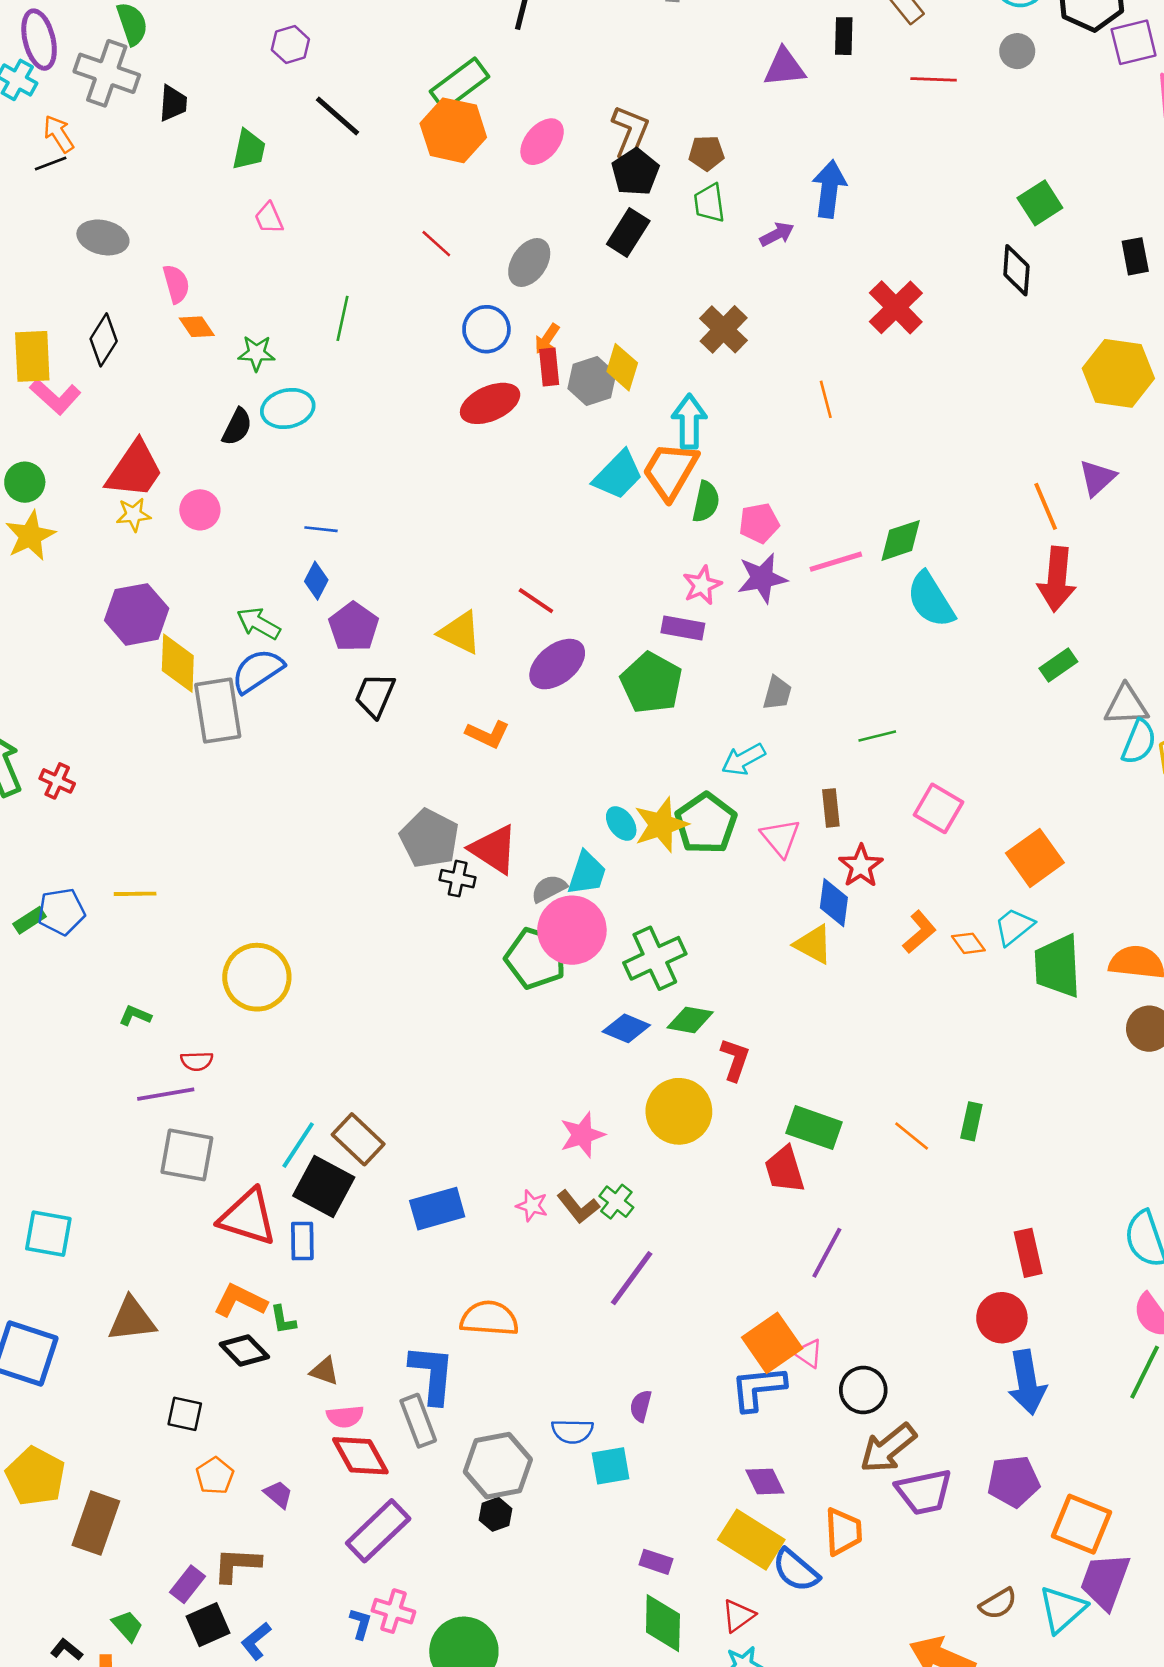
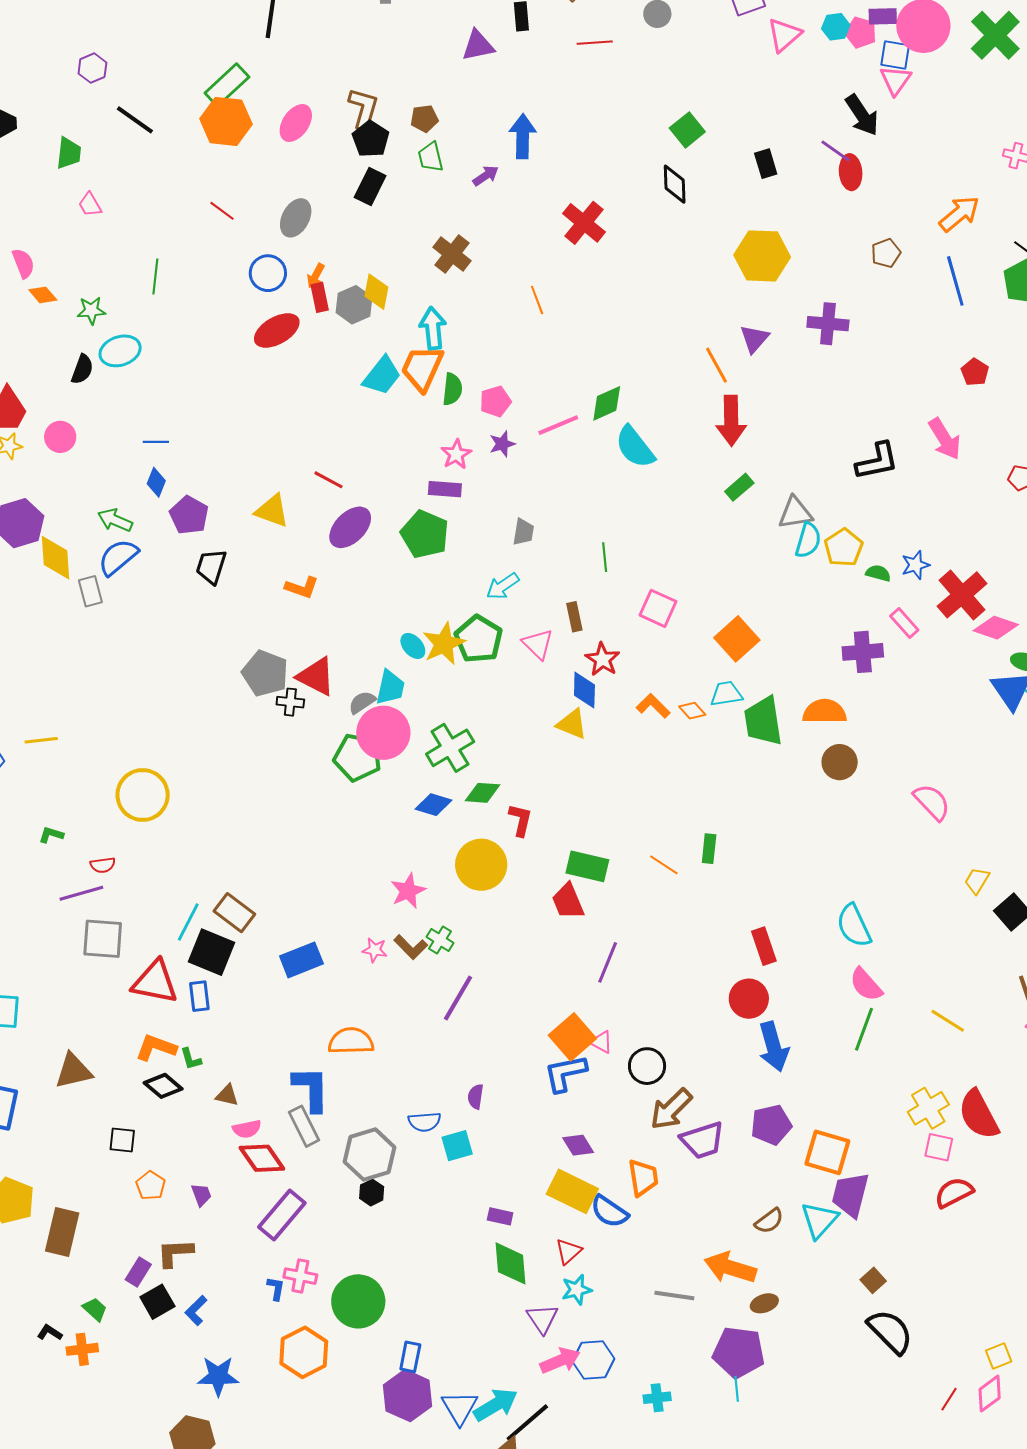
purple star: (762, 578) -> (502, 444), size x0.7
gray rectangle: (218, 711) -> (90, 591), size x0.6
green line: (877, 736) -> (605, 557), turned -76
cyan trapezoid: (1014, 926) -> (726, 694), turned 36
orange L-shape: (919, 932) -> (653, 706), turned -88
purple trapezoid: (278, 1494) -> (201, 1195), turned 35

